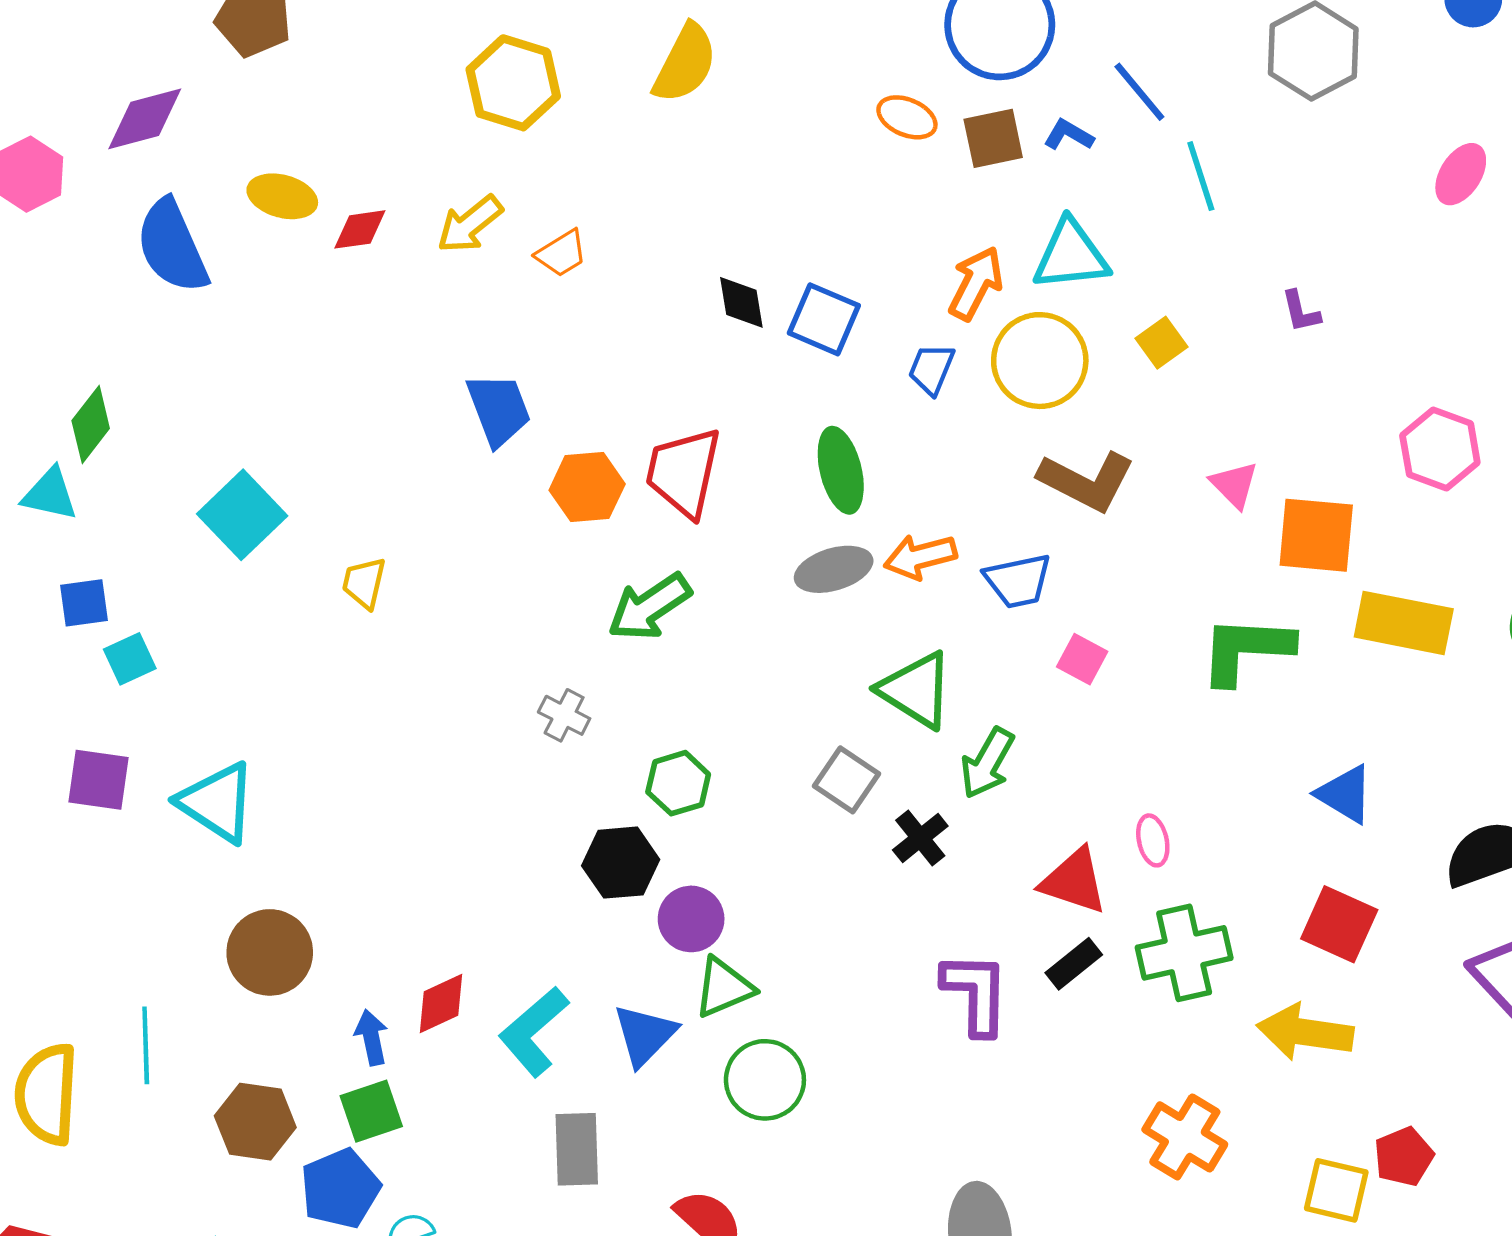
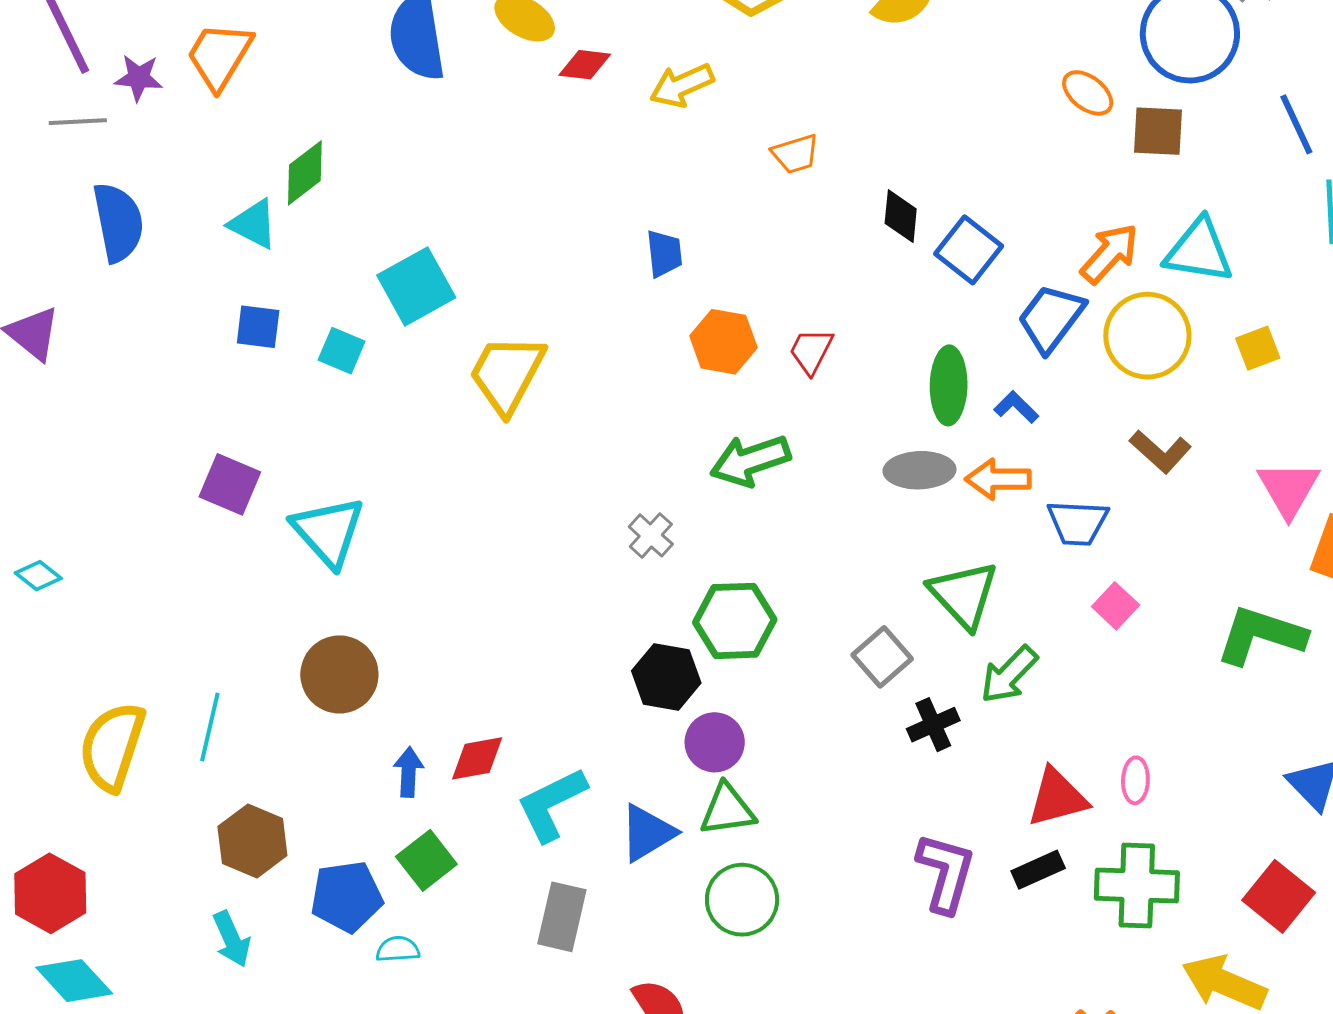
blue L-shape: (1069, 135) -> (1016, 407), moved
orange trapezoid: (561, 253) -> (795, 154), moved
blue trapezoid: (931, 369) -> (1051, 318), size x1.5
blue trapezoid: (499, 409) -> (664, 254), size x0.7
red trapezoid: (684, 472) -> (811, 351), size x0.6
brown L-shape: (1087, 481) -> (1160, 452), size x0.7
pink triangle: (1234, 485) -> (1289, 489), size x1.4
yellow trapezoid: (364, 583) -> (507, 374), size x1.8
cyan square: (130, 659) -> (342, 351), moved, turned 33
green hexagon: (678, 783) -> (735, 621), size x1.4
red triangle: (1074, 881) -> (1057, 798), turned -48
green square: (371, 1111) -> (426, 860), moved, turned -34
brown hexagon: (255, 1122) -> (252, 841), moved

